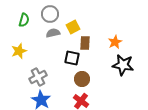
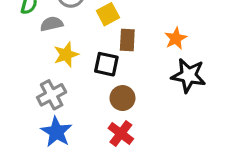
gray semicircle: (53, 33) -> (52, 24), moved
yellow star: (19, 51) -> (66, 55), moved

